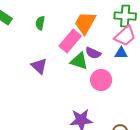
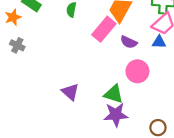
green triangle: (79, 61) -> (114, 94), moved
purple triangle: (39, 66) -> (70, 92), moved

